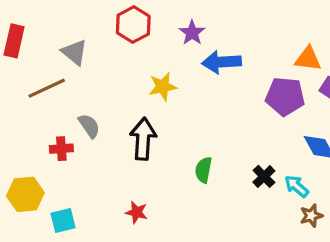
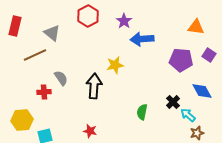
orange triangle: (308, 59) -> (196, 27), moved
yellow star: (163, 87) -> (115, 65), moved
green semicircle: (203, 170) -> (142, 112), moved
black cross: (264, 176) -> (173, 102), moved

